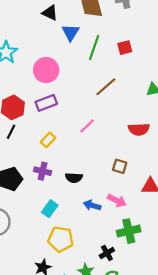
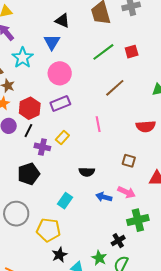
blue triangle: (71, 32) -> (52, 42), moved
green line: (94, 47) -> (103, 52), turned 35
pink line: (87, 126) -> (98, 124), turned -56
purple cross: (43, 171) -> (42, 147), moved
yellow pentagon: (61, 239) -> (48, 230), moved

